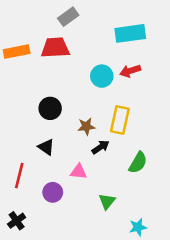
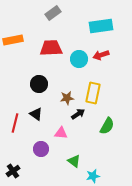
red trapezoid: (55, 48) -> (51, 48), moved
red line: (19, 176) -> (15, 123), moved
green triangle: (107, 201) -> (74, 161), moved, turned -32
cyan star: (138, 227) -> (93, 176), moved

